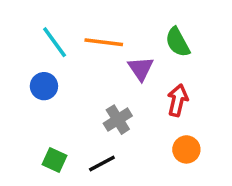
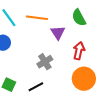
orange circle: (186, 149) -> (84, 79), size x1.5

